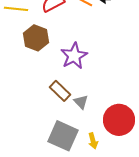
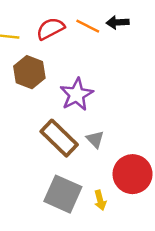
brown rectangle: (60, 91) -> (59, 138), size x1.4
gray triangle: (81, 102) -> (95, 139), moved

